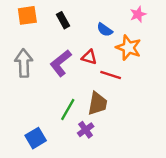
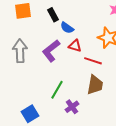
blue semicircle: (105, 30) -> (67, 28), moved
brown trapezoid: (98, 104) -> (95, 85), moved

